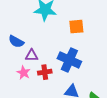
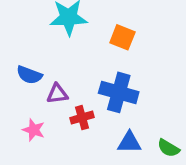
orange square: (76, 27) -> (122, 37), turned 35
pink star: (24, 73) -> (34, 130), moved

